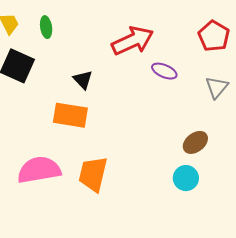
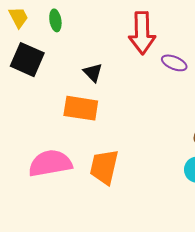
red arrow: (133, 41) -> (142, 33), turned 114

